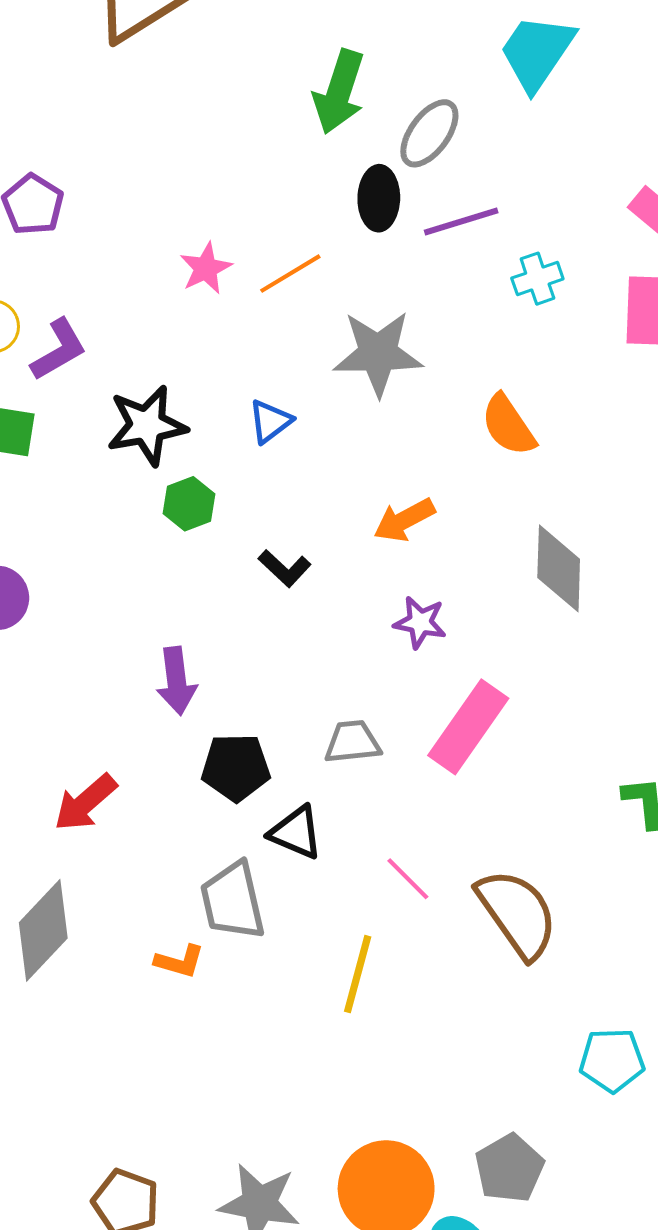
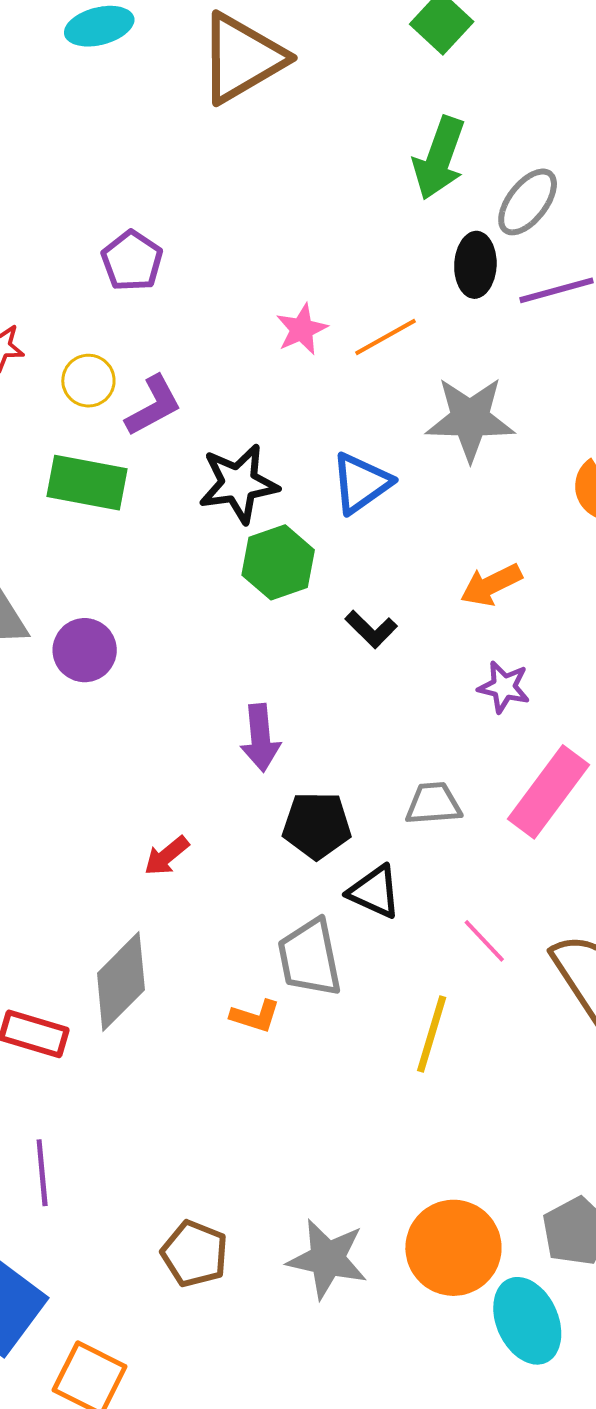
blue triangle: (270, 421) -> (361, 483), size x1.4
green hexagon: (189, 504) -> (278, 562), size x1.4
red arrow: (85, 803) -> (166, 856), size x0.7

